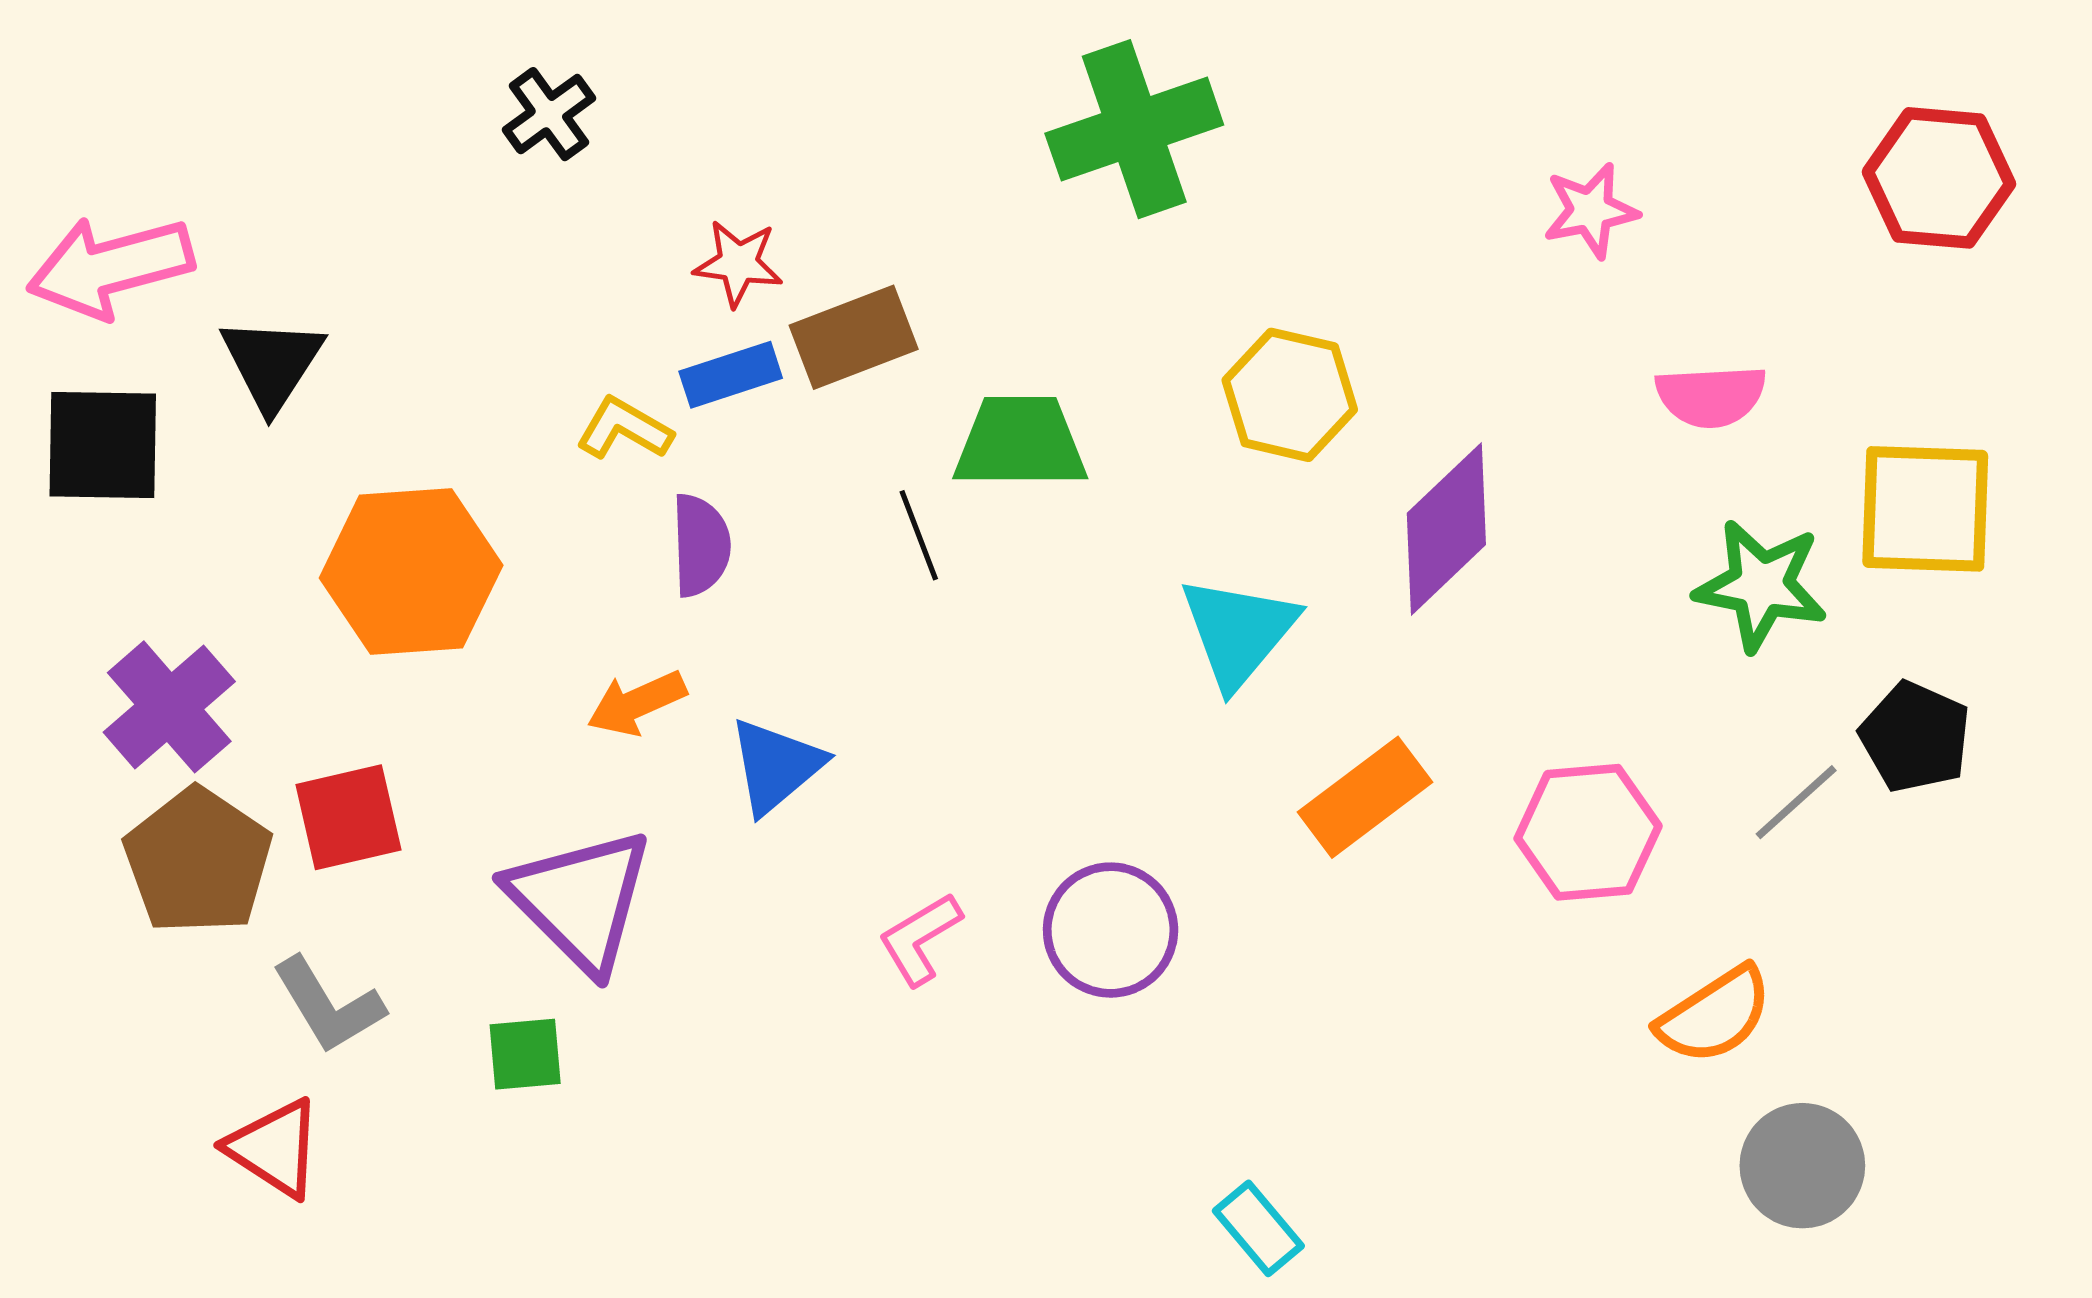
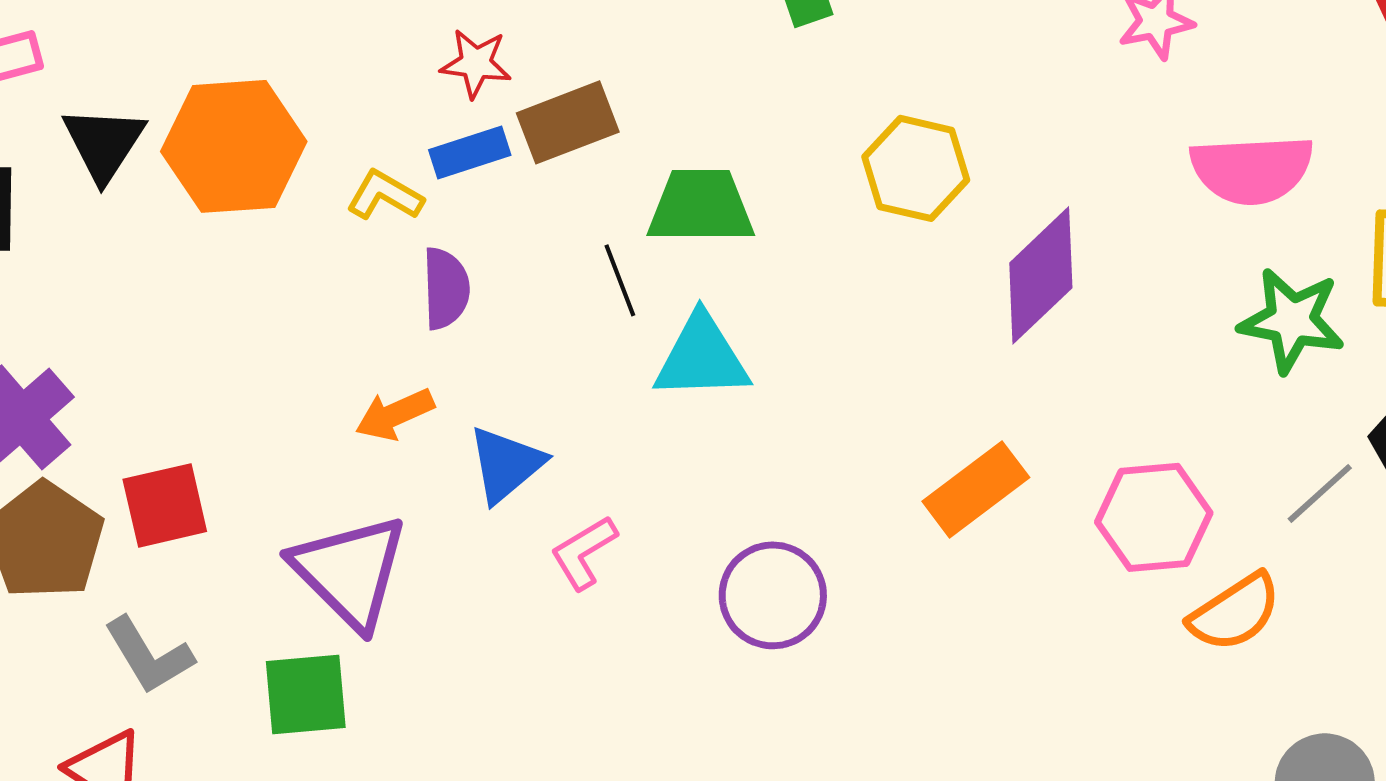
pink semicircle: (1711, 396) -> (1252, 169), size x1.4
orange hexagon: (411, 572) -> (234, 146), moved
cyan triangle: (1238, 632) -> (702, 357), moved, turned 48
pink L-shape: (920, 939) -> (584, 552), moved
orange semicircle: (1715, 1015) -> (1235, 612), moved
green square: (525, 1054) -> (306, 694), size x1.4

